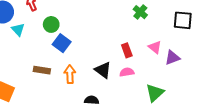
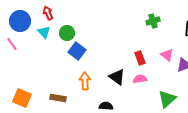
green cross: (140, 12) -> (153, 21), turned 32
cyan triangle: (18, 30) -> (44, 32), moved
brown rectangle: (42, 70) -> (58, 98), moved

